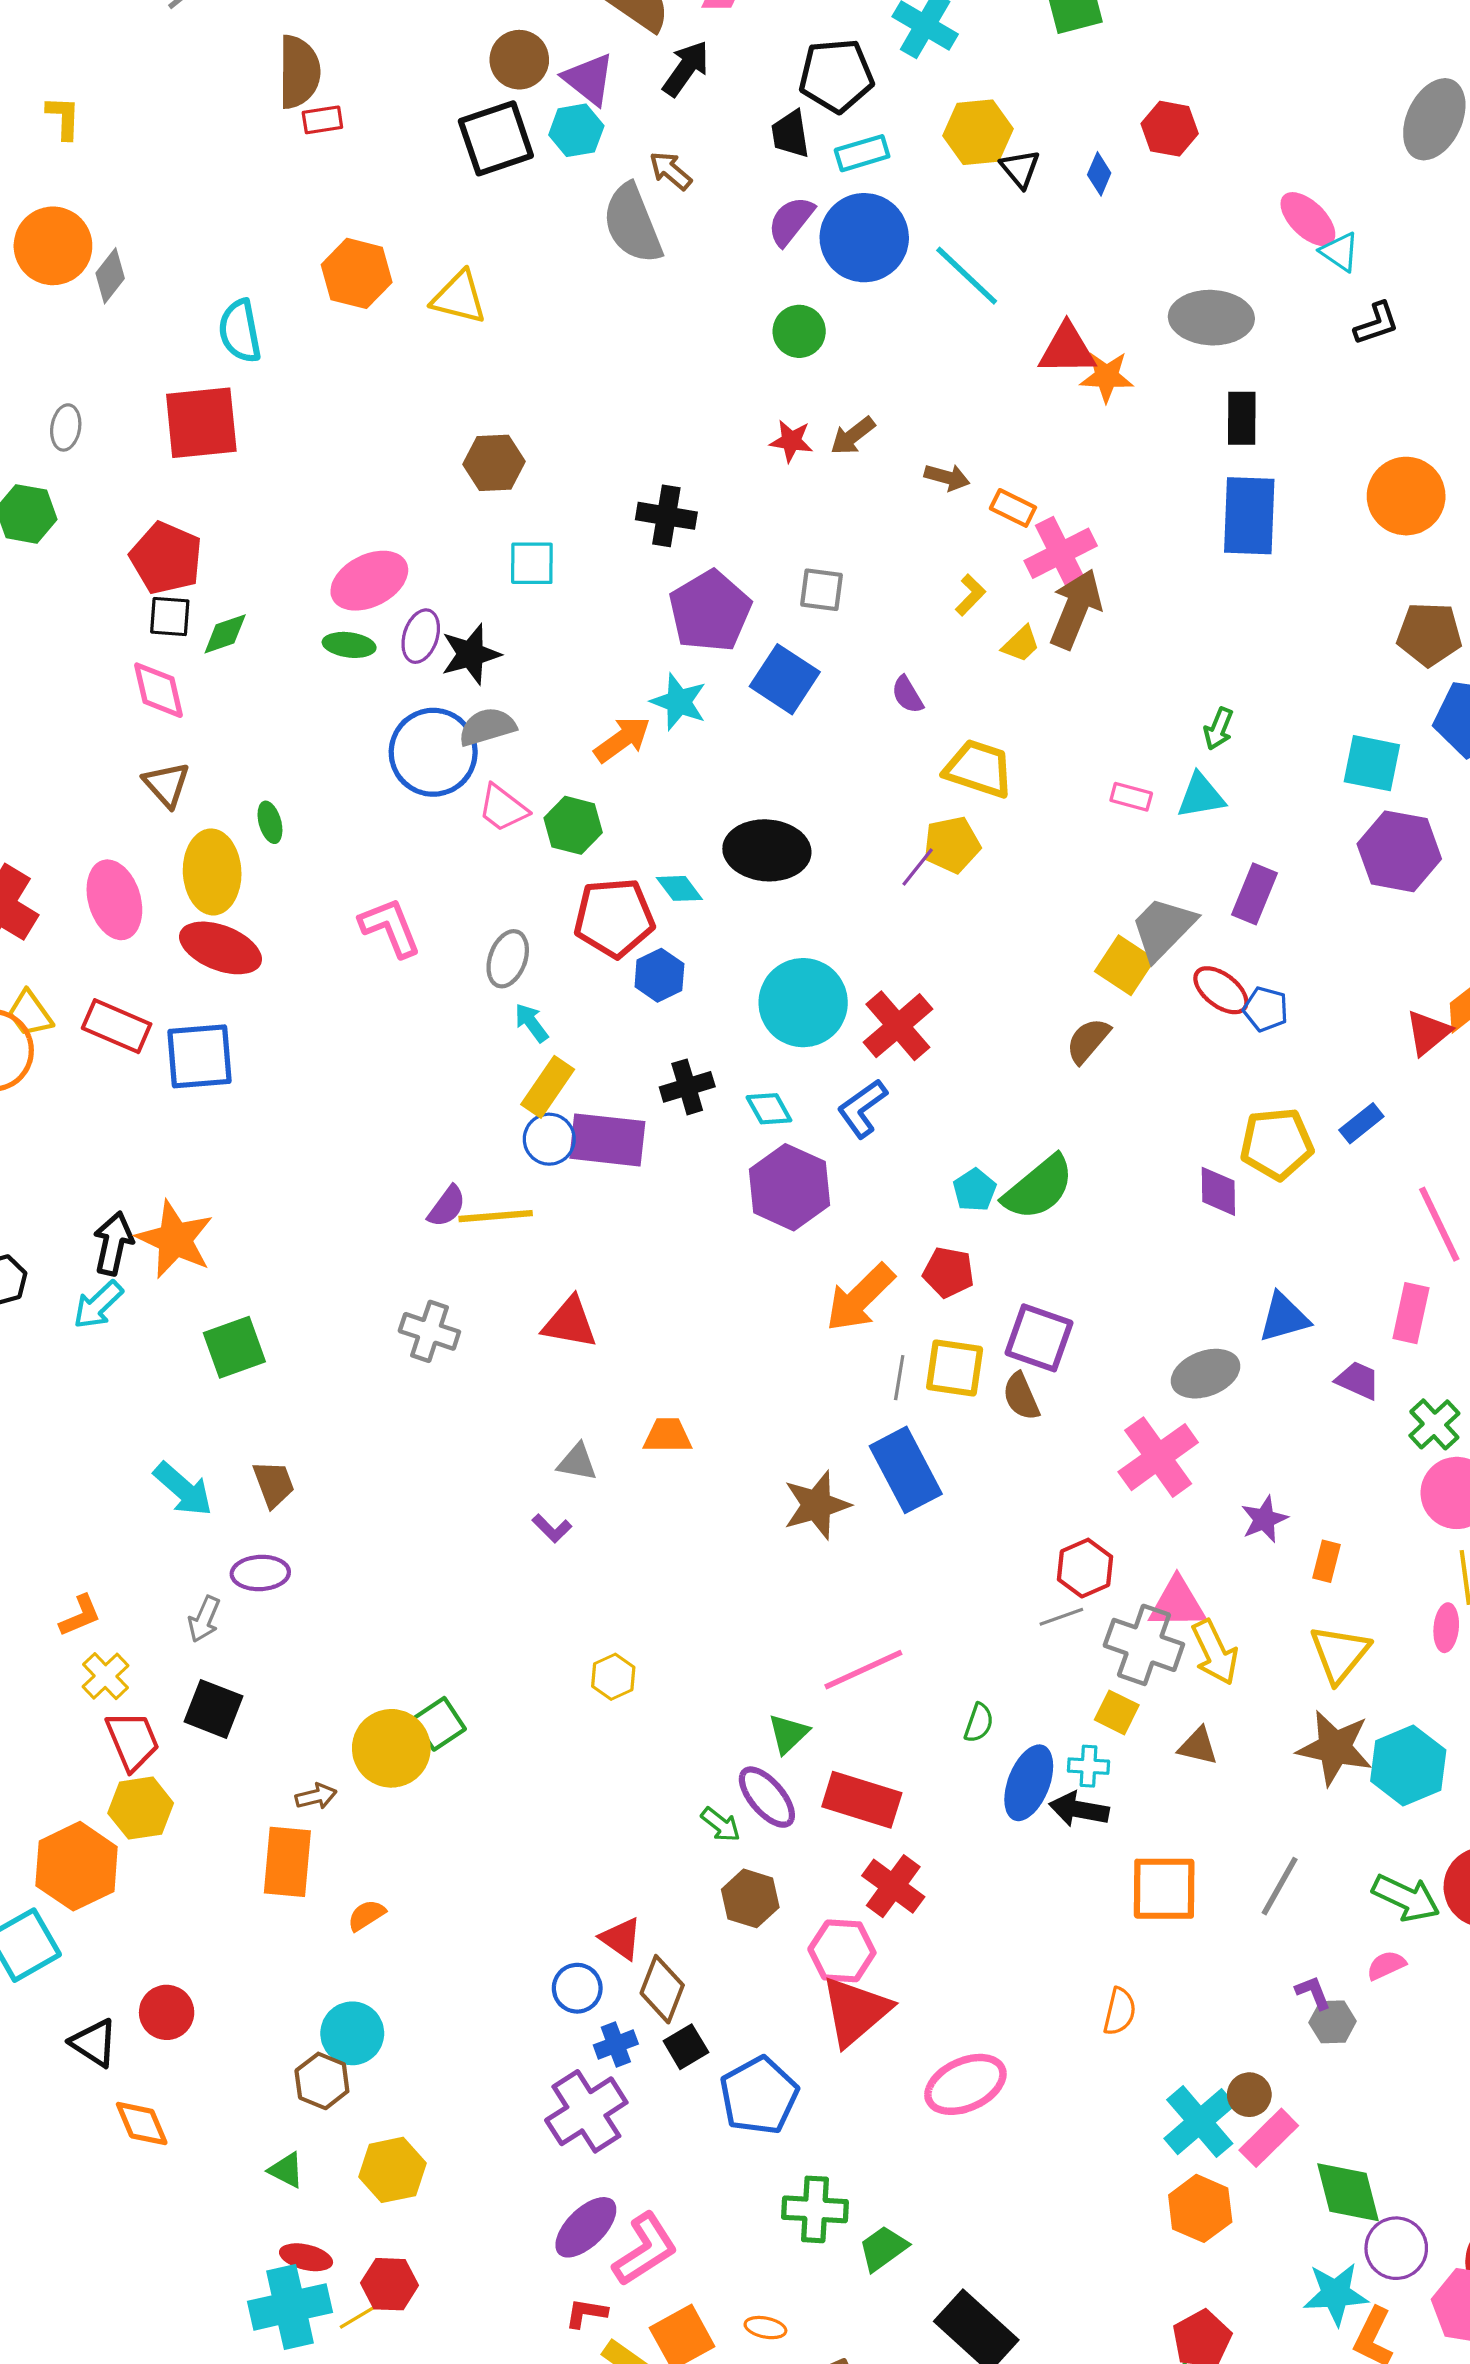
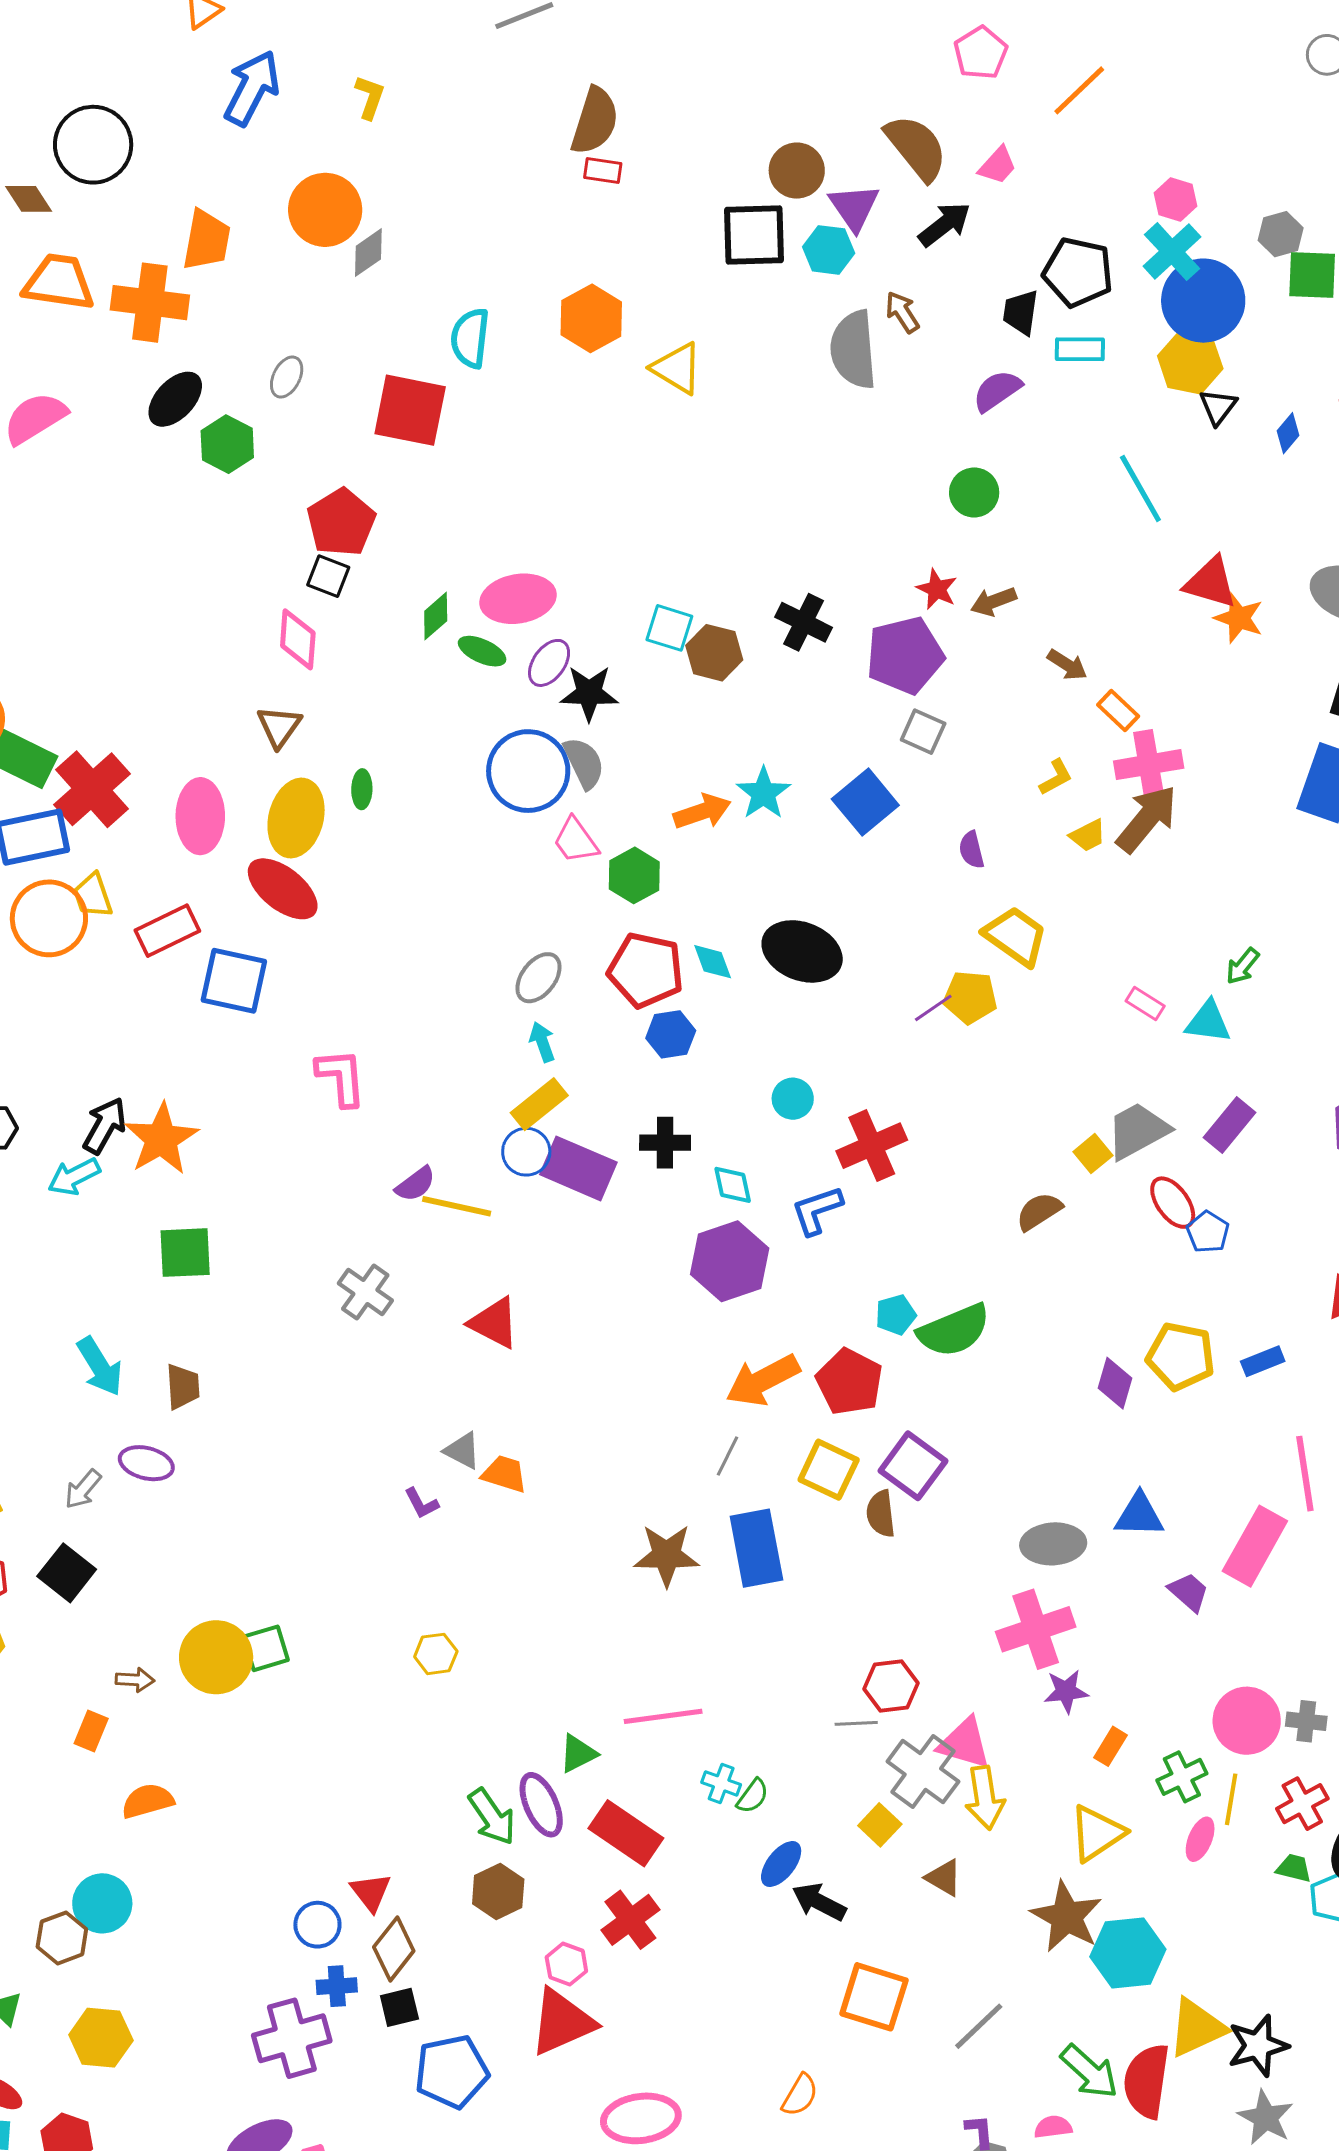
blue circle: (864, 238) -> (1203, 301), moved
brown hexagon: (494, 463) -> (714, 653), moved
purple pentagon: (710, 611) -> (905, 655), moved
green diamond: (225, 634) -> (436, 616), moved, turned -39
gray semicircle: (487, 727) -> (584, 763), turned 64
pink L-shape: (390, 927) -> (341, 1077), moved
yellow square: (1125, 965) -> (1093, 1154), size x0.7
cyan circle: (803, 1003) -> (793, 1099), size x0.5
red rectangle: (117, 1026) -> (167, 931), turned -66
red pentagon: (949, 1272) -> (849, 1382), size x1.4
pink rectangle: (1411, 1313) -> (1255, 1546), size x1.4
gray line: (899, 1378) -> (727, 1456), moved
green cross: (1434, 1424) -> (1182, 1777), moved
orange trapezoid: (668, 1436) -> (505, 1474), moved
pink cross: (1158, 1457) -> (1036, 1629), moved
cyan cross: (1088, 1766) -> (721, 1783), moved
blue ellipse: (1029, 1783) -> (781, 1864), size x0.7
green arrow: (721, 1825) -> (492, 1817), size x1.5
orange rectangle: (287, 1862) -> (91, 1731), size x0.6
orange semicircle: (366, 1915) -> (148, 1801), size x1.4
pink hexagon: (842, 1951) -> (566, 1964), size x0.7

